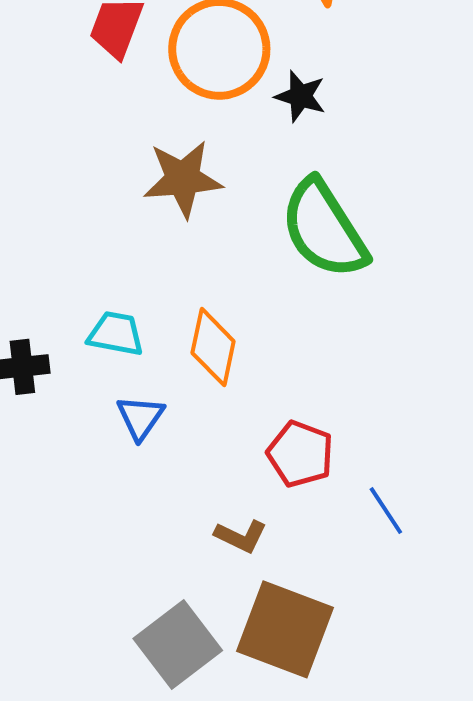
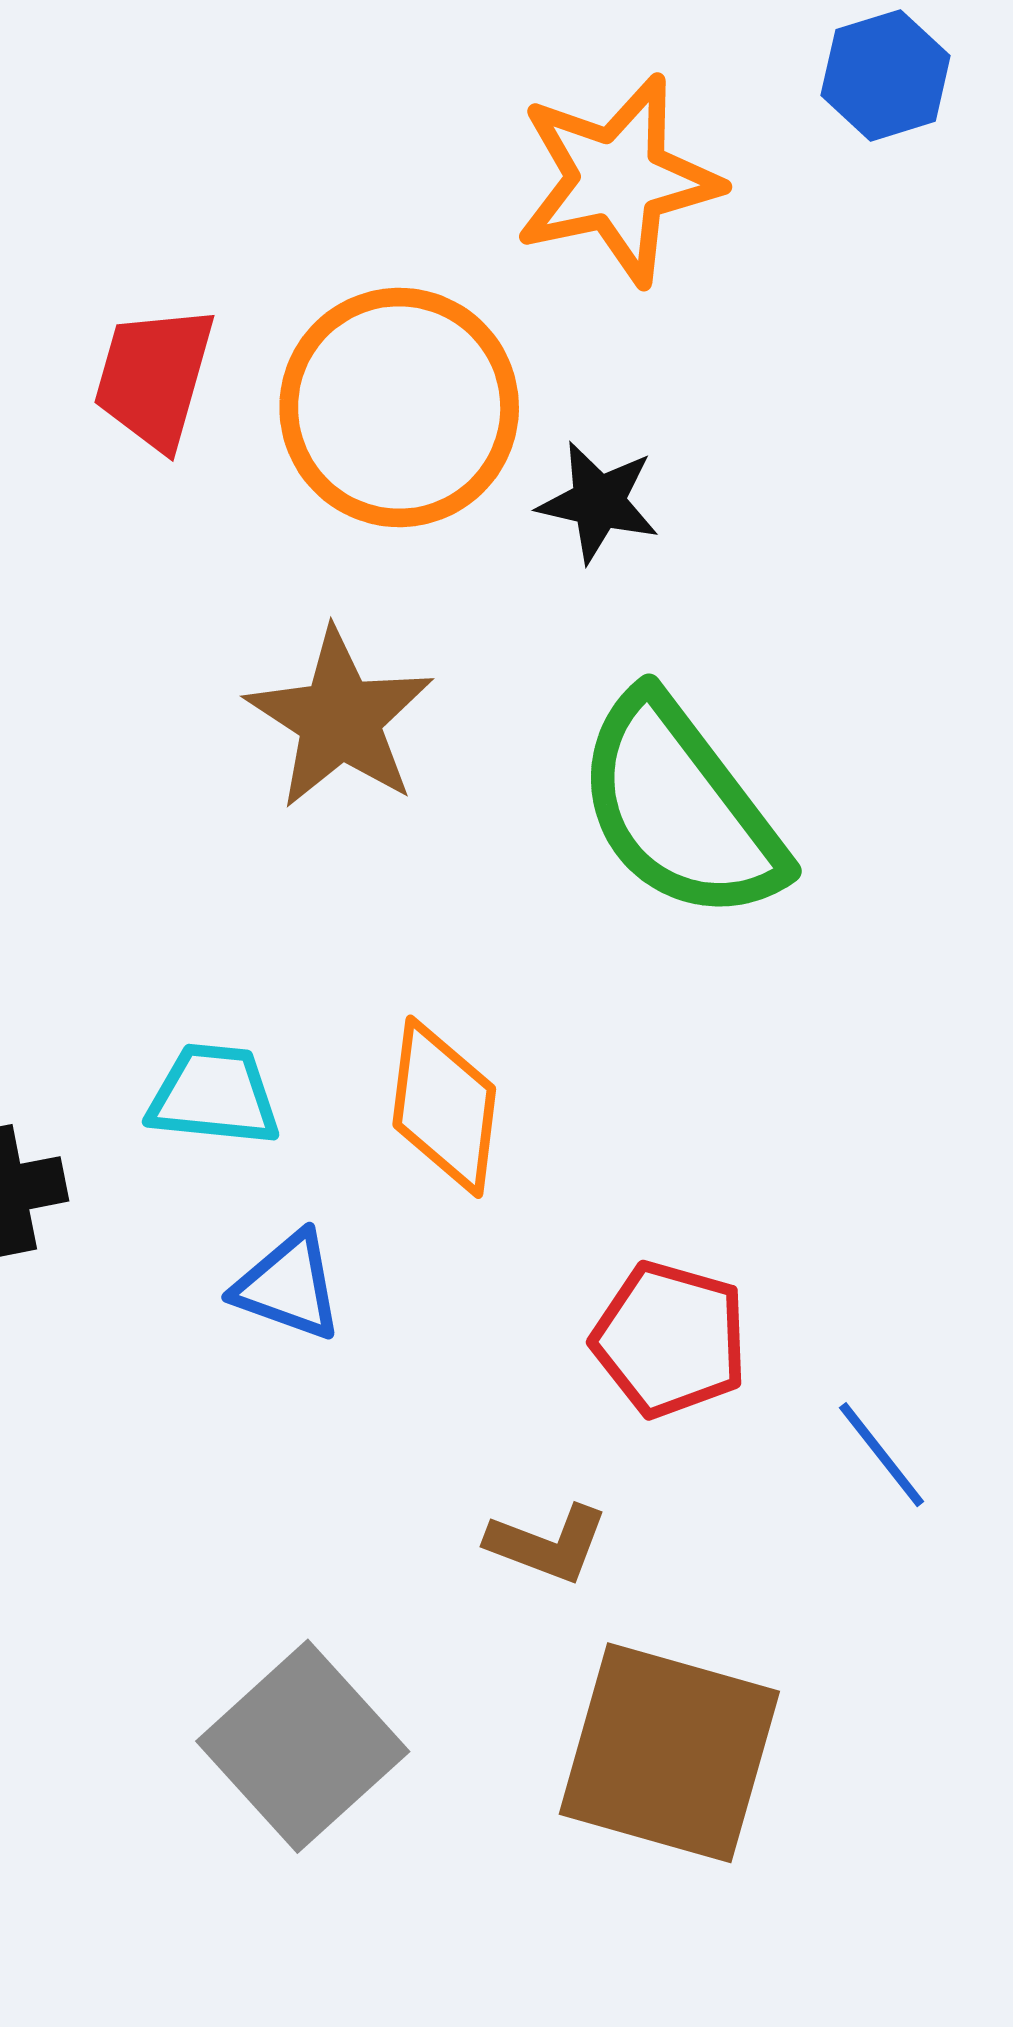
brown star: (183, 179) -> (340, 719), turned -30
blue triangle: (140, 418) -> (288, 1286), turned -40
gray square: (178, 644) -> (303, 1746), moved

